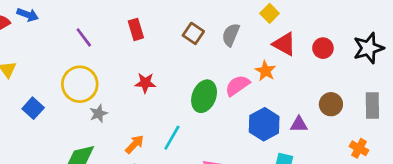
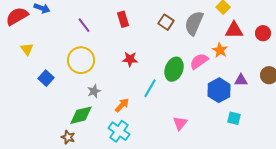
gray semicircle: (231, 35) -> (194, 23), size x1.4
red triangle: (284, 44) -> (234, 30), turned -30
gray star: (98, 114) -> (94, 91), moved
purple triangle: (299, 124) -> (241, 80), moved
cyan line: (172, 138) -> (150, 88), moved

